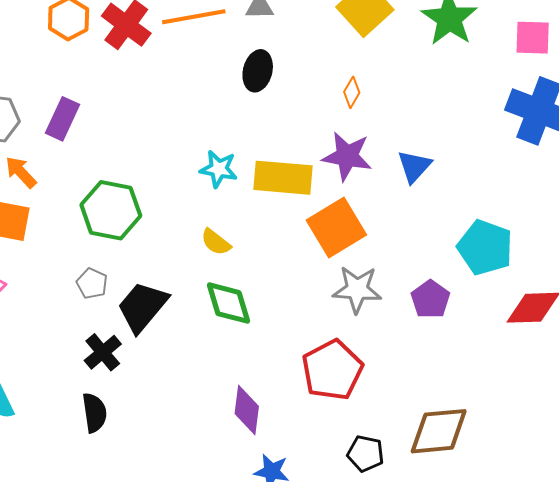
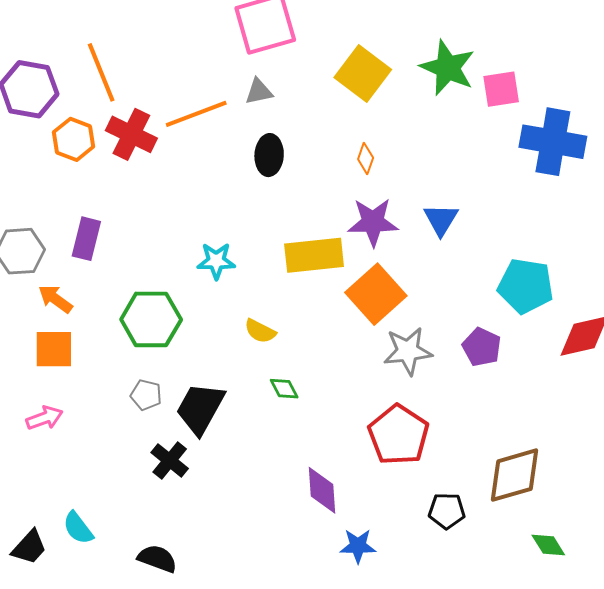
pink square: (533, 38) -> (501, 89), moved
cyan star: (219, 169) -> (216, 261), moved
green diamond: (229, 303) -> (284, 389), size x0.6
black semicircle: (94, 413) -> (157, 559), moved, turned -51

